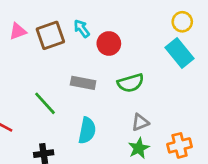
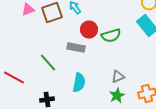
red circle: (109, 43) -> (89, 30), moved
green semicircle: (131, 83) -> (111, 36), moved

